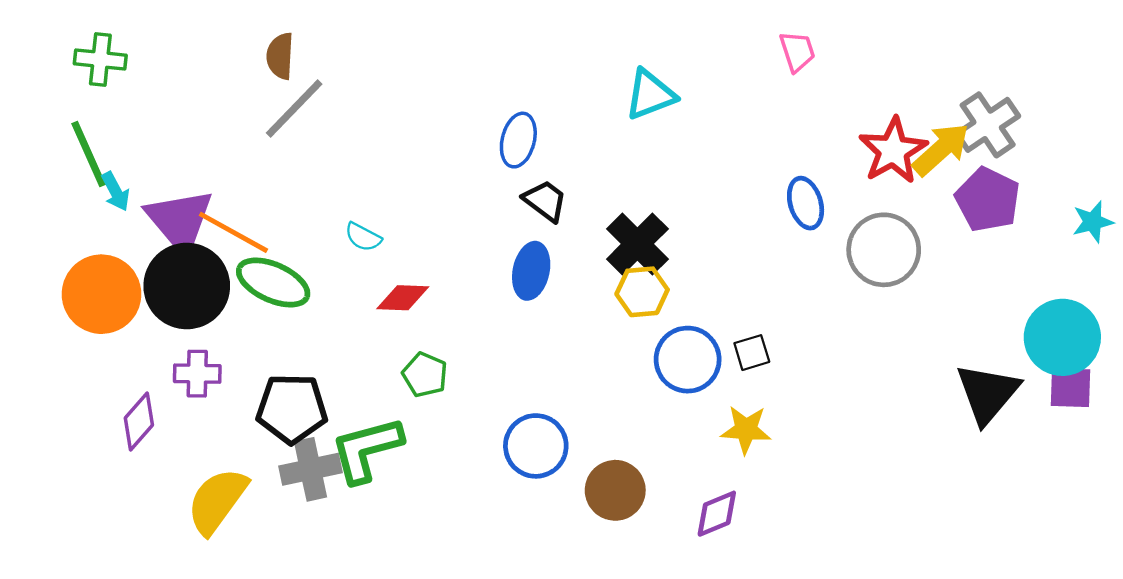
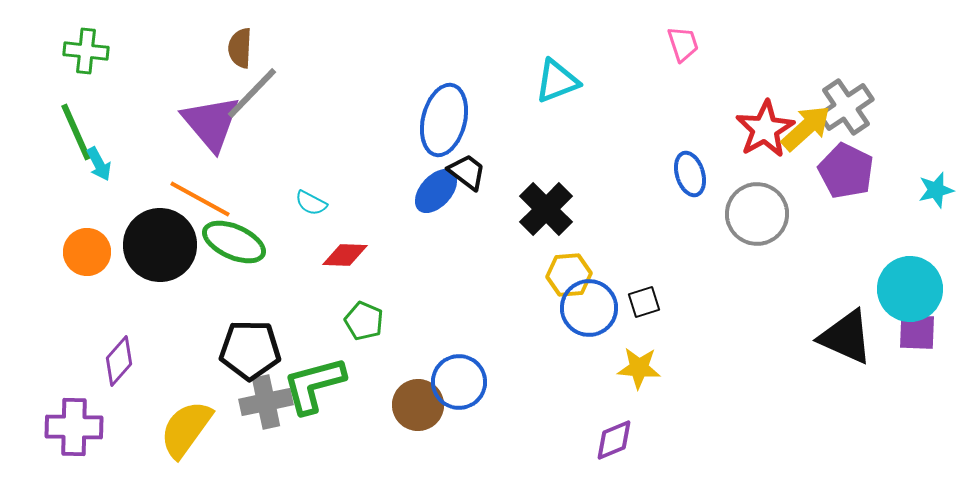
blue ellipse: (518, 140) -> (444, 120), size x1.5
purple triangle: (180, 221) -> (211, 123), moved
blue ellipse: (531, 271) -> (436, 191), moved, turned 30
yellow hexagon: (642, 292) -> (569, 275), moved
orange circle: (102, 294) -> (87, 252), size x0.7
purple cross: (197, 374) -> (74, 427), moved, size x1.4
black triangle: (988, 393) -> (846, 337), turned -46
brown circle: (615, 490) -> (418, 405), moved

